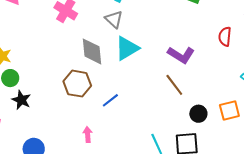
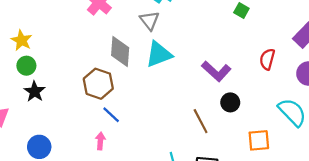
brown line: (174, 85) -> (201, 121), moved
blue line: (110, 100) -> (111, 115), moved, turned 72
black circle: (198, 114) -> (230, 102), moved

